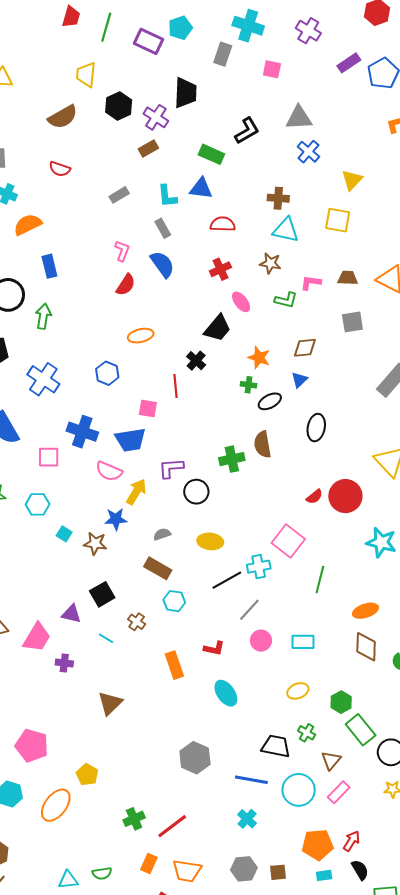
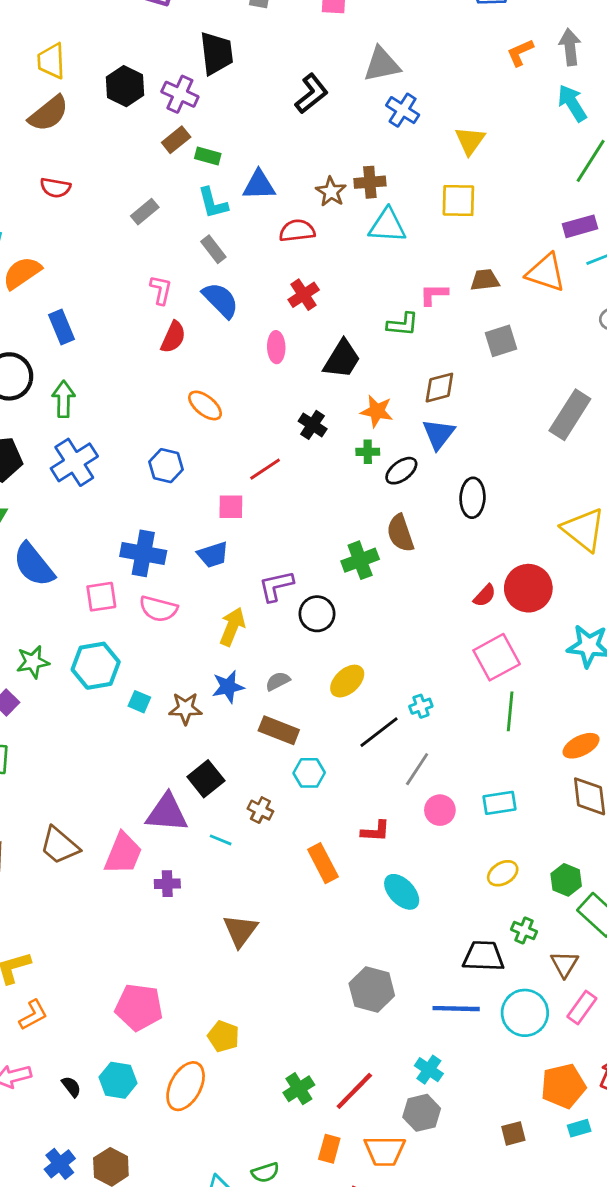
yellow trapezoid: (86, 75) -> (51, 61), moved
green rectangle: (211, 154) -> (208, 156), moved, size x0.7
brown star: (270, 263) -> (331, 192), moved, turned 30
pink ellipse: (241, 302) -> (276, 347), moved, turned 45
black trapezoid: (218, 328) -> (342, 359), moved
orange ellipse: (141, 336) -> (205, 405), turned 60
black cross: (196, 361) -> (313, 425), moved
blue cross: (43, 379) -> (74, 462), moved, turned 32
blue triangle: (299, 380) -> (439, 434), size x1.4
red line: (176, 386) -> (265, 469), turned 70
blue trapezoid: (130, 440) -> (213, 555), size x0.7
pink semicircle: (109, 471) -> (158, 609), moved
cyan hexagon: (38, 504) -> (96, 666), size x1.4
blue star: (116, 519) -> (228, 687), moved
yellow ellipse: (210, 541) -> (347, 681), turned -40
pink square: (288, 541) -> (497, 657), moved, turned 32
cyan cross: (259, 567) -> (421, 706), size x0.7
purple triangle: (71, 614) -> (167, 813), size x1.5
cyan cross: (247, 819) -> (429, 1070), moved
gray hexagon: (244, 869) -> (422, 1113), moved

